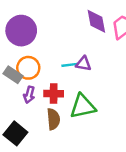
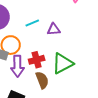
cyan line: (70, 65) -> (32, 23), moved
purple arrow: (29, 95) -> (17, 66), size x1.5

